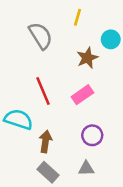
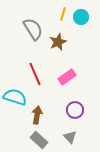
cyan circle: (111, 39) -> (81, 17), moved
brown star: (87, 58) -> (58, 42), moved
gray triangle: (86, 169) -> (70, 137), turned 48

